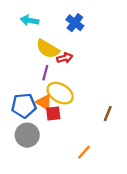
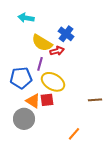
blue cross: (75, 23) -> (66, 34), moved
orange triangle: (44, 102) -> (33, 101), moved
blue pentagon: (24, 106) -> (21, 78), moved
brown line: (108, 114) -> (95, 100), turned 64

